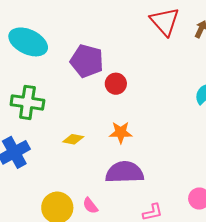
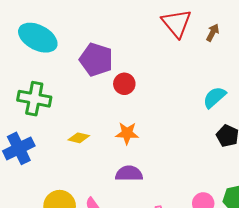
purple semicircle: (125, 172) -> (129, 174), size x0.7

